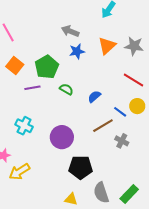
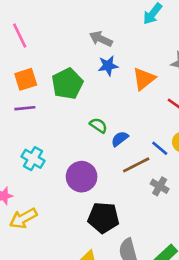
orange triangle: (107, 46) -> (144, 79), moved
orange square: (15, 66) -> (26, 79), turned 30
purple line: (32, 88) -> (25, 108), moved
green semicircle: (66, 89) -> (98, 125), moved
blue semicircle: (94, 97) -> (120, 139), moved

